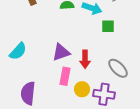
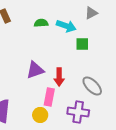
pink rectangle: (65, 76) -> (49, 97), moved
yellow circle: (82, 89) -> (40, 115), moved

